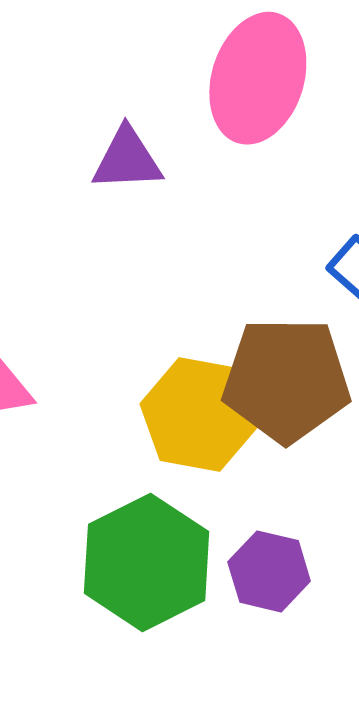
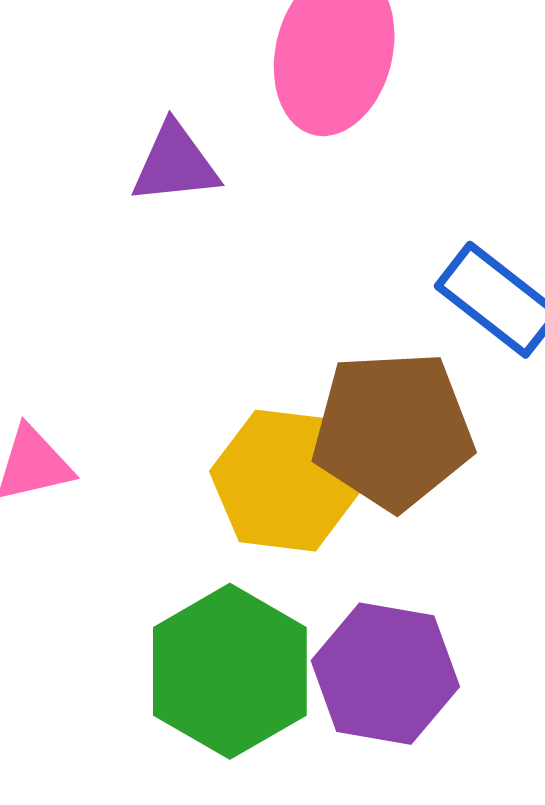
purple hexagon: (269, 571) -> (385, 674), size x1.4

